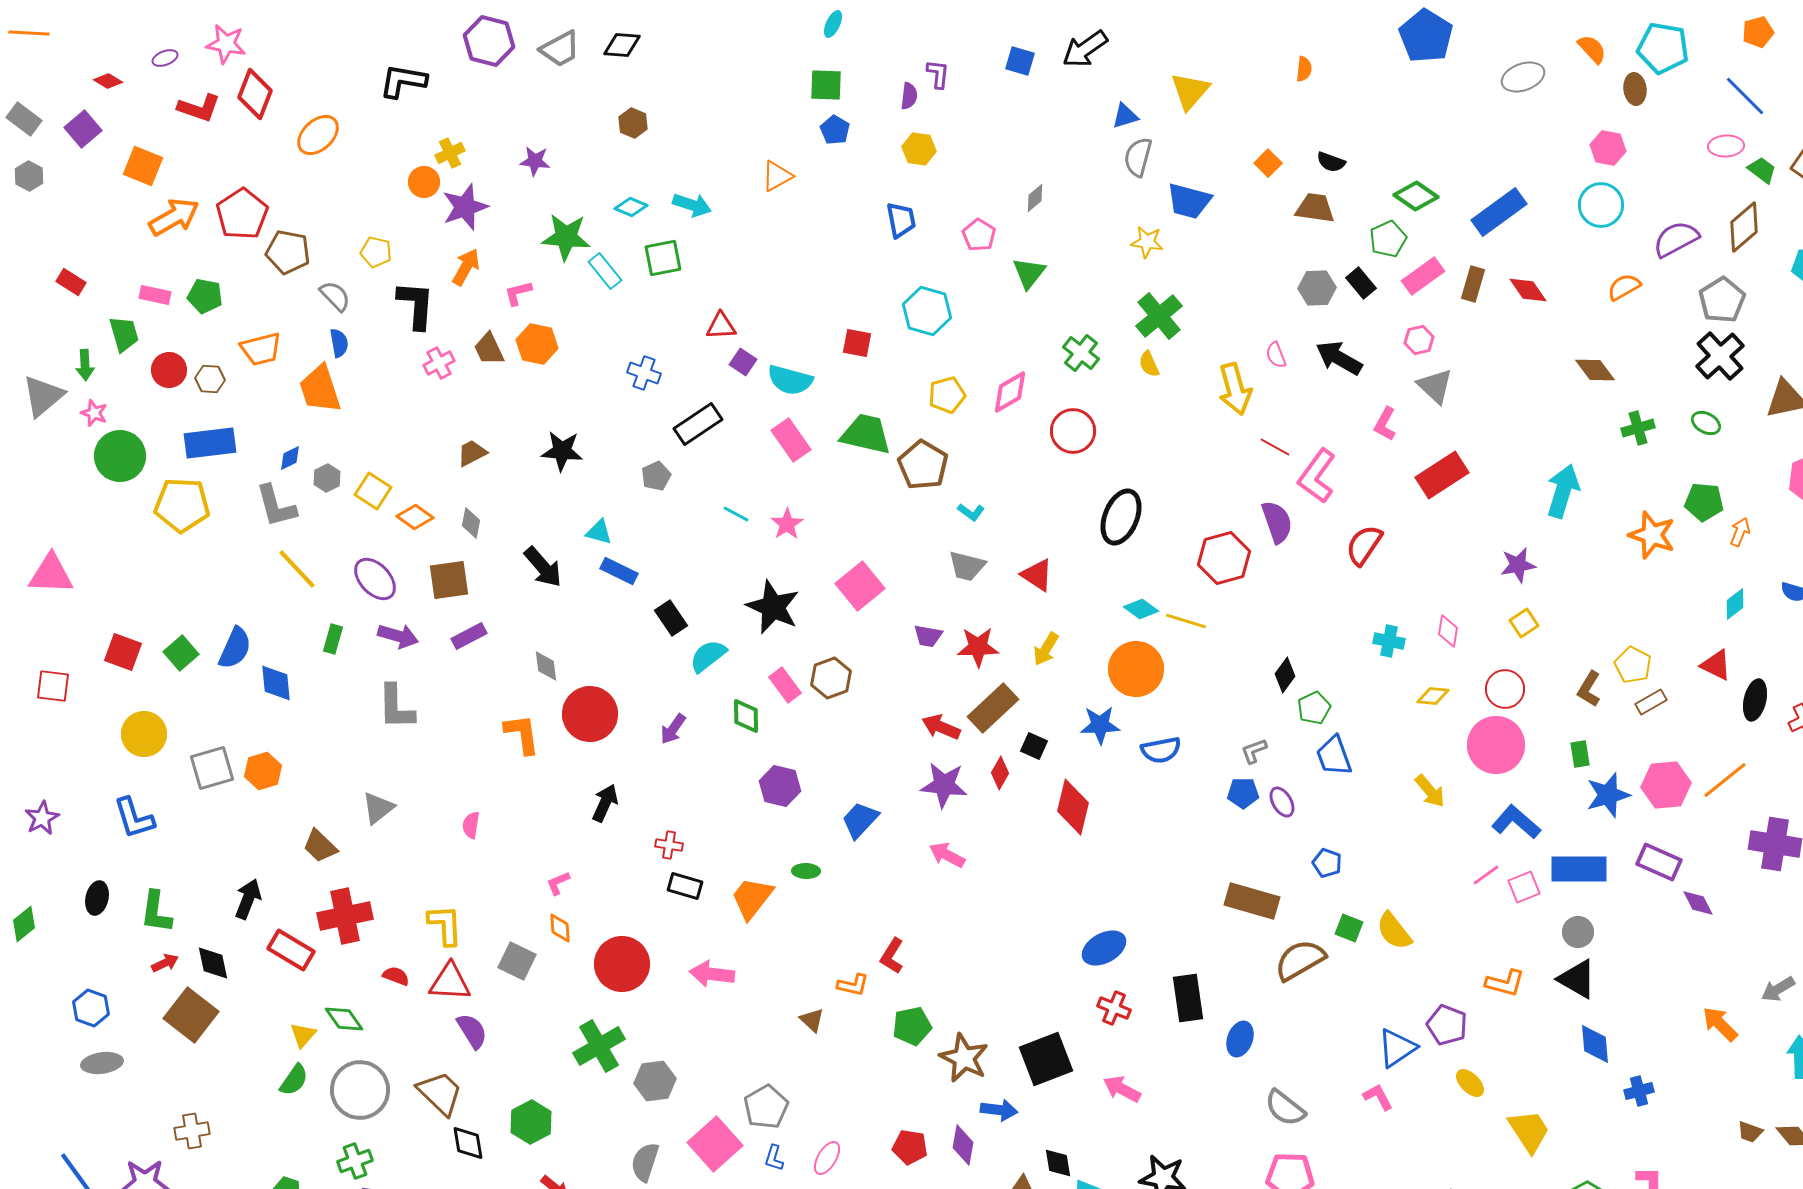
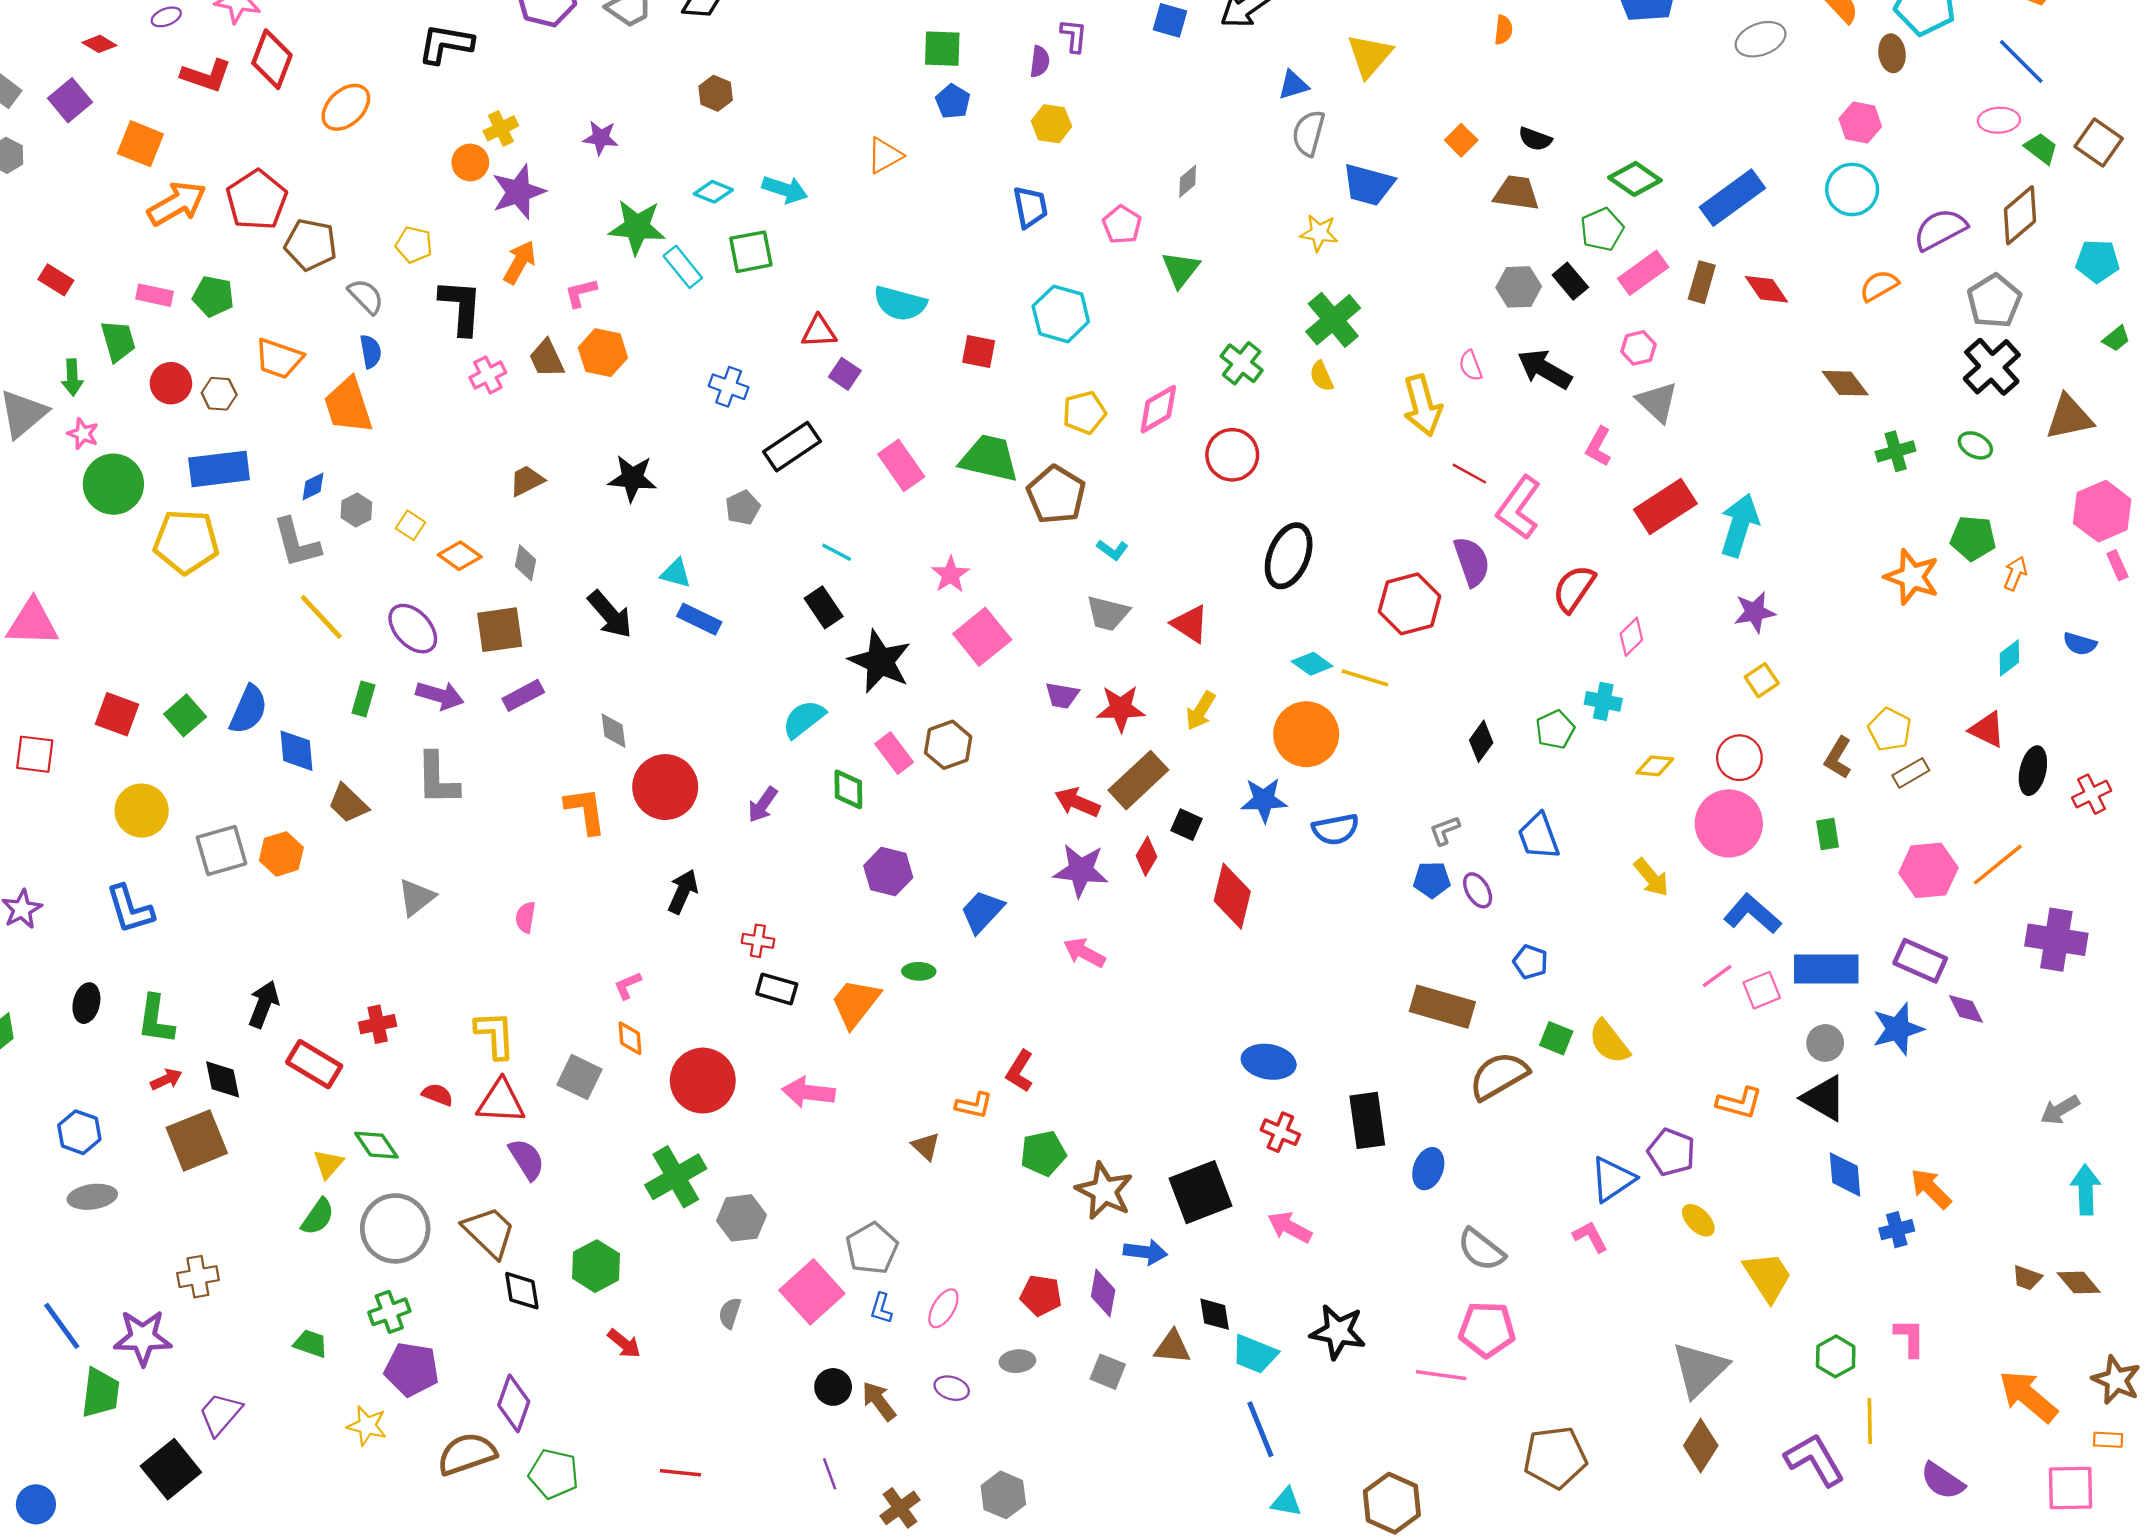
orange trapezoid: (261, 349) -> (279, 359), turned 33
cyan semicircle: (790, 380) -> (900, 303), moved
yellow square: (373, 491) -> (410, 525), size x0.7
cyan arrow: (1563, 491) -> (1739, 525), moved
pink star: (787, 524) -> (950, 575), moved
black rectangle: (671, 618) -> (824, 607), moved
pink diamond: (1448, 631) -> (1631, 637), moved, turned 36
green pentagon: (1314, 708) -> (1555, 730), moved
blue star: (1608, 795) -> (1898, 1029), moved
brown trapezoid: (320, 846) -> (348, 803), moved
red cross: (345, 916) -> (378, 1024), size x0.6
blue ellipse: (1104, 948) -> (1269, 1062), turned 39
brown square: (191, 1015) -> (197, 1140), turned 30
orange arrow: (1720, 1024) -> (1931, 1189), moved
gray semicircle: (645, 1162) -> (730, 1313), size x0.7

